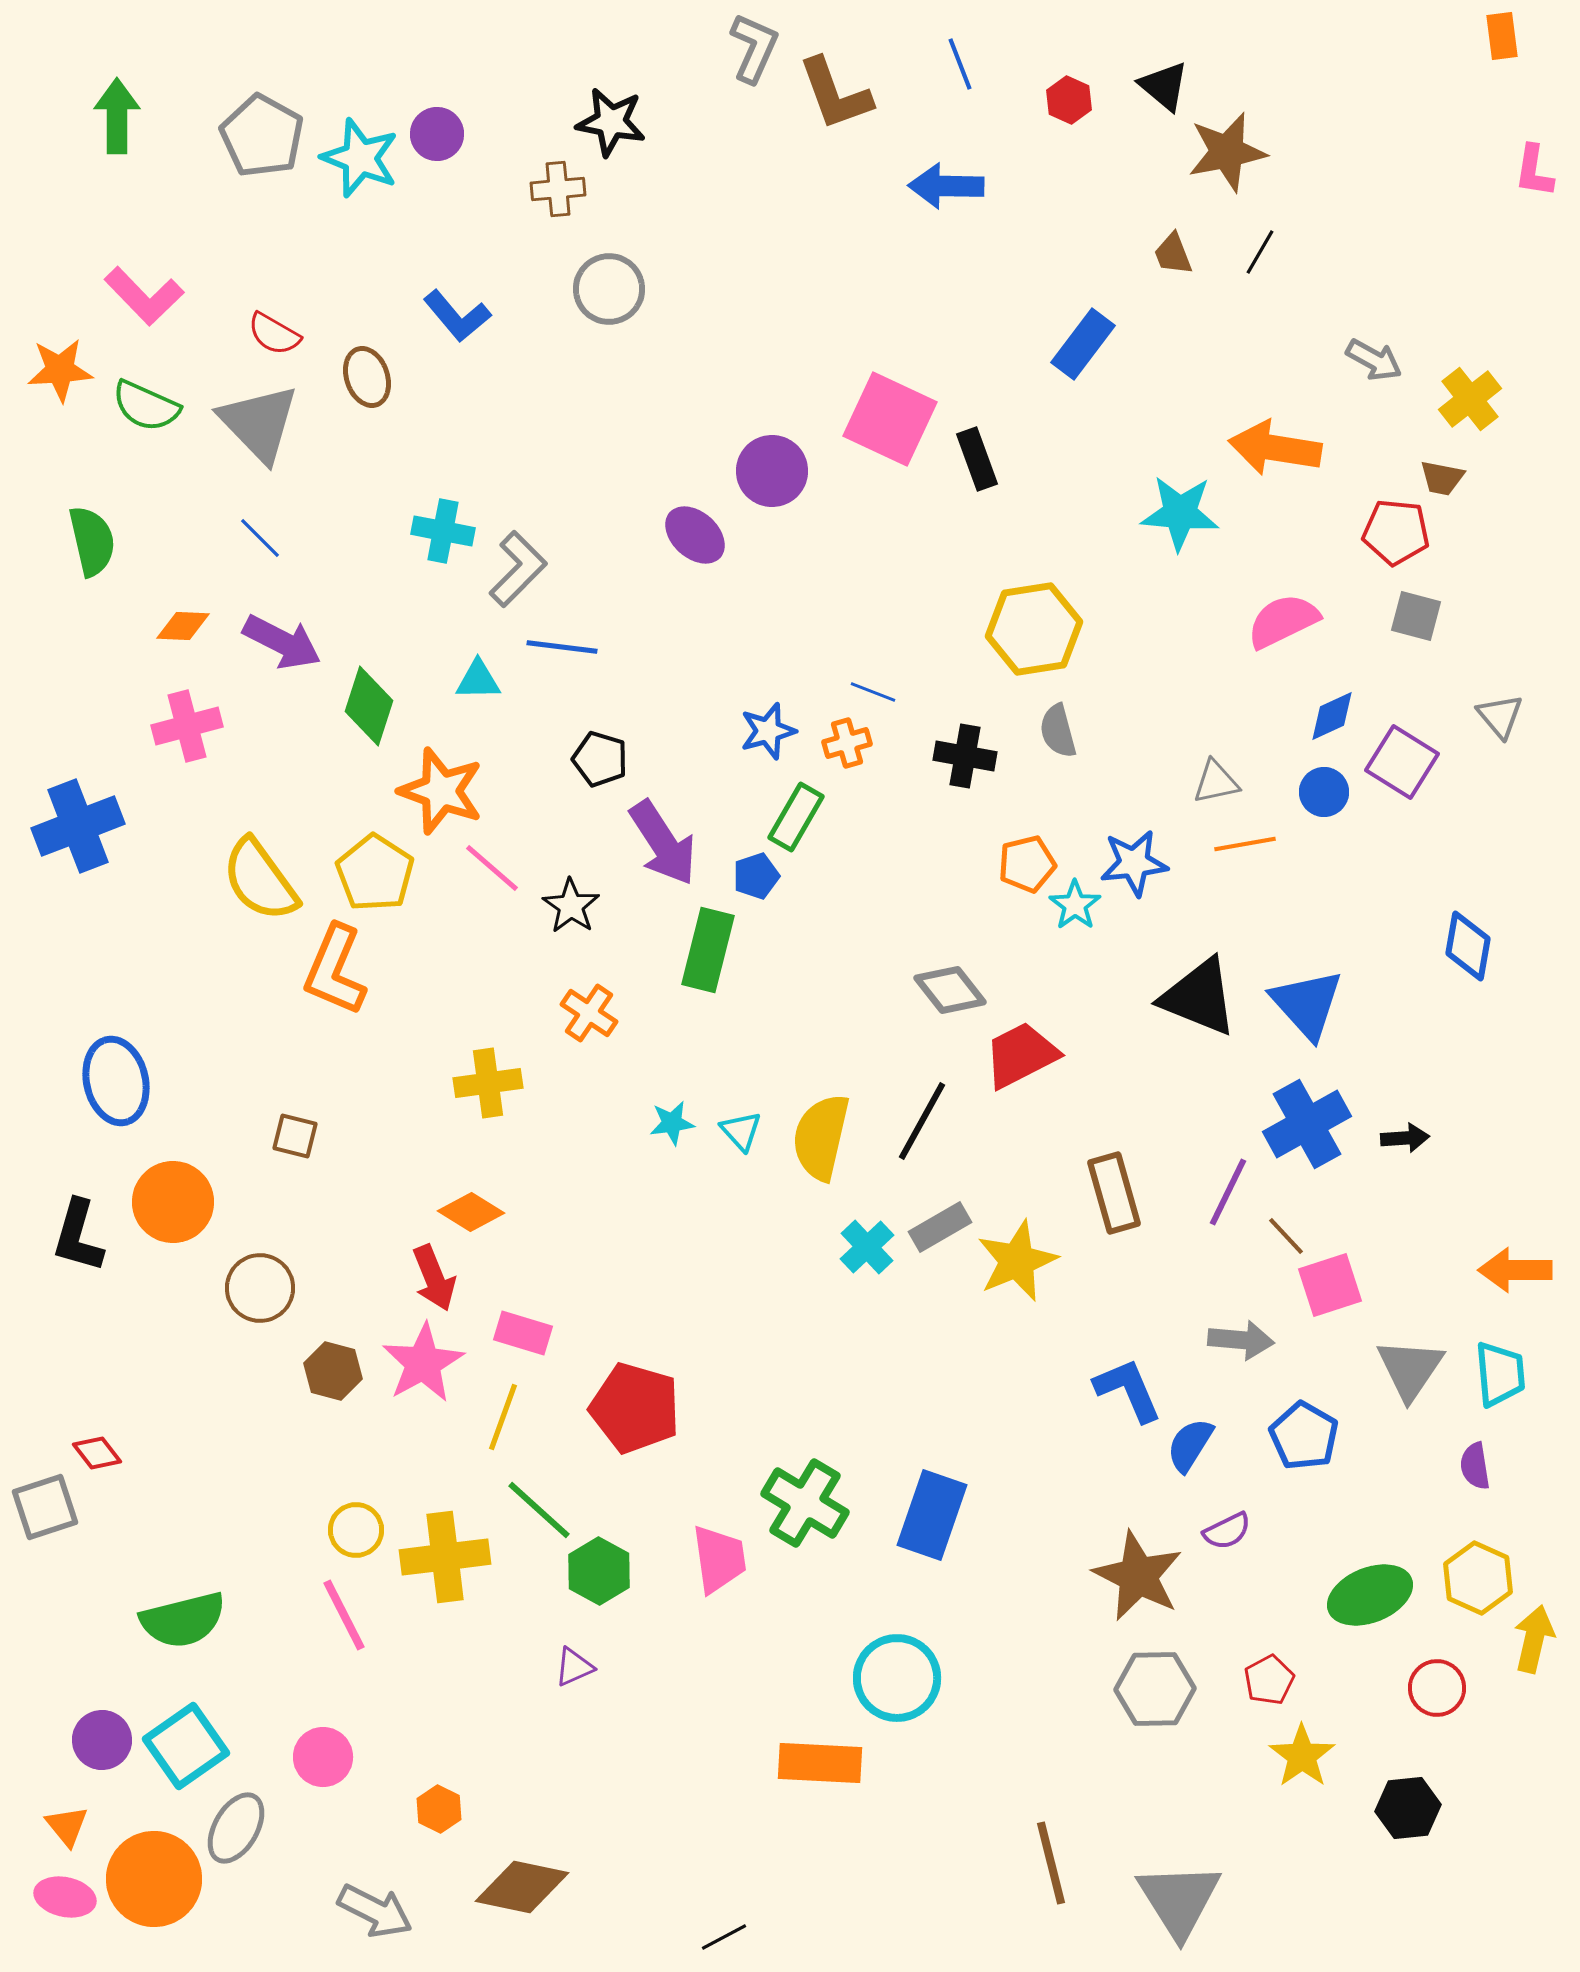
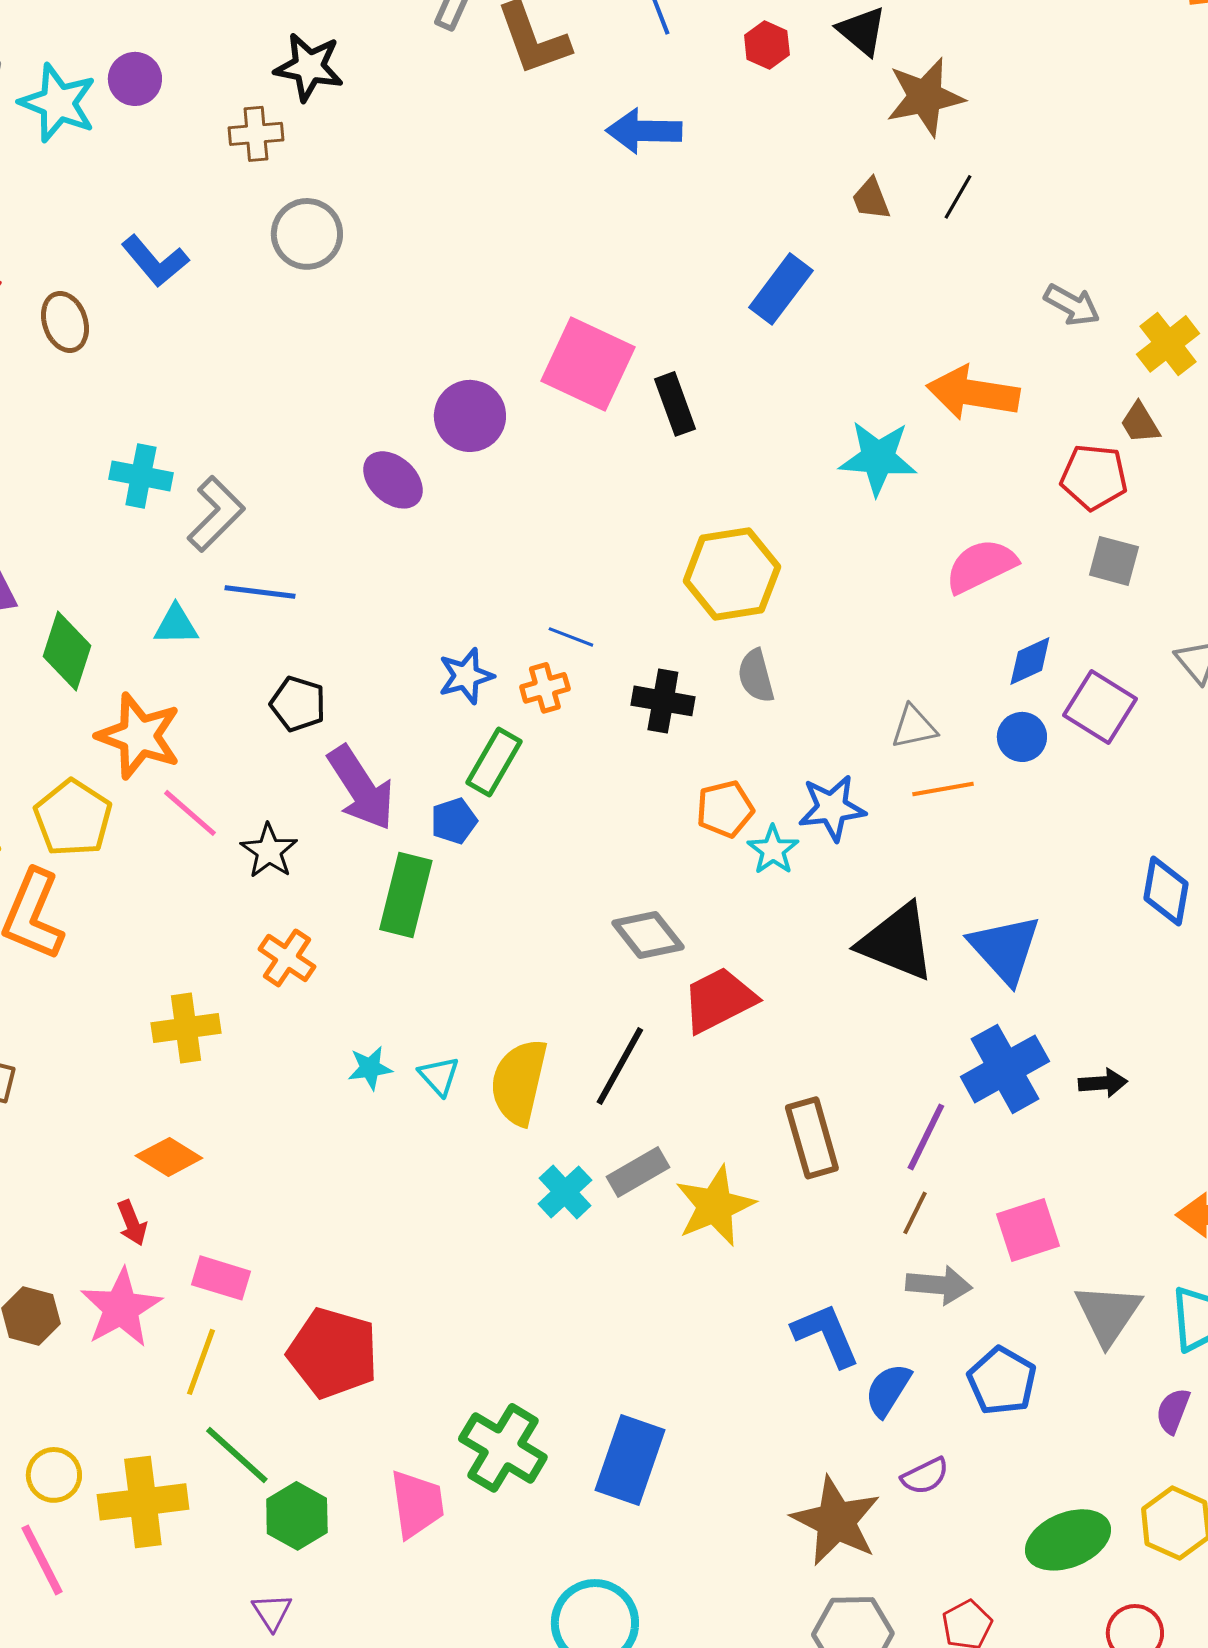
brown trapezoid: (1442, 478) -> (1140, 423), turned 48
brown line: (1286, 1236) -> (915, 1213), moved, turned 69
red arrow: (434, 1278) -> (132, 1223), size x0.7
purple semicircle: (1475, 1466) -> (1173, 1411), turned 30
purple triangle: (574, 1667) -> (272, 1612), turned -39

